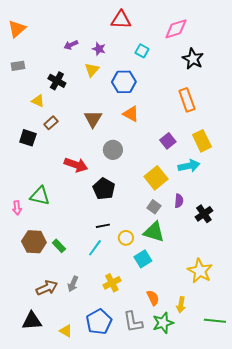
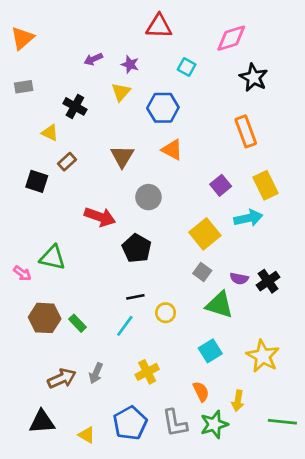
purple semicircle: (179, 201) -> (239, 279), moved, turned 96
pink arrow: (17, 208) -> (22, 273), turned -48
green triangle: (154, 232) -> (219, 305), moved
cyan square: (143, 259) -> (210, 351), moved

